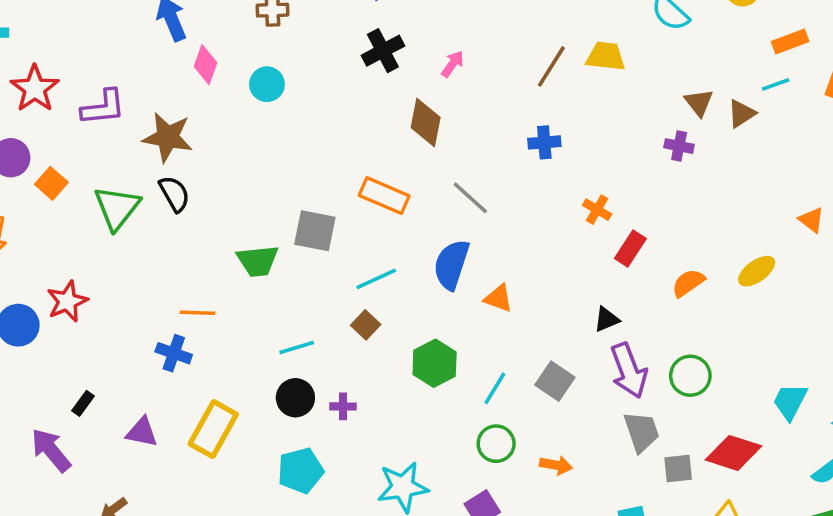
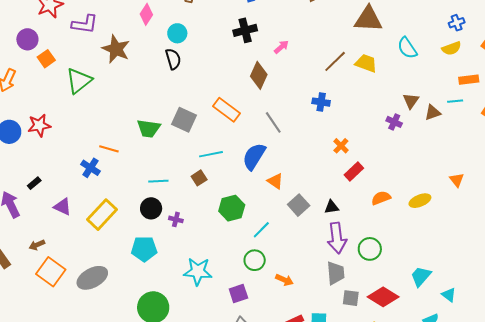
black semicircle: (174, 194) -> (173, 59), moved
gray square: (555, 381) -> (299, 205), moved

